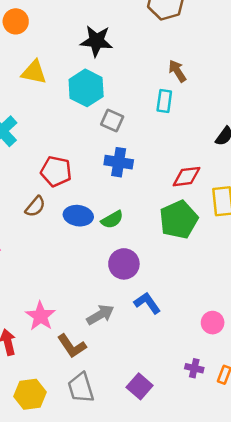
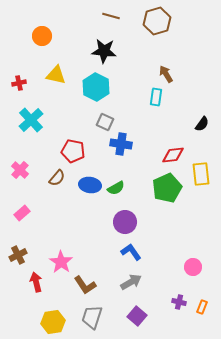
gray square: (112, 120) -> (105, 122), moved
blue L-shape: (147, 303) -> (131, 252), moved
gray arrow: (100, 315) -> (131, 282), moved
gray trapezoid: (81, 388) -> (92, 317), turned 35

